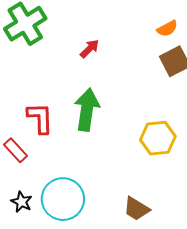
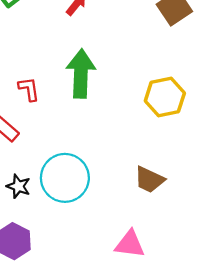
red L-shape: (40, 118) -> (29, 89), size x0.7

